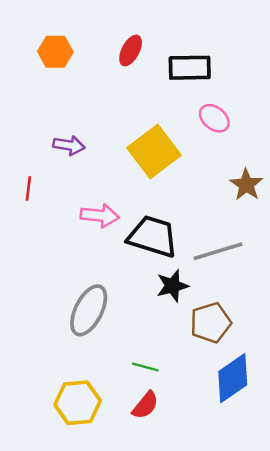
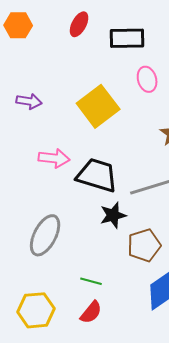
pink ellipse: (214, 118) -> (147, 79), turned 35

